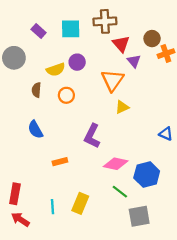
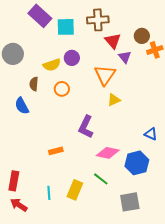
purple rectangle: (39, 31) -> (40, 16), moved, size x1.6
blue semicircle: (35, 130) -> (22, 106), moved
blue triangle: (166, 134) -> (151, 134), moved
green line: (120, 192) -> (101, 179), moved

